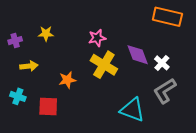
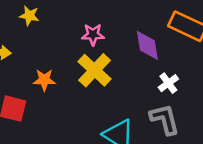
purple diamond: (138, 55) -> (147, 45), moved
gray L-shape: (165, 91) -> (165, 119), turned 96

